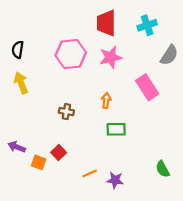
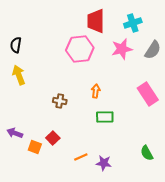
pink hexagon: (71, 54) -> (80, 49), moved
pink star: (111, 57) -> (122, 49), moved
pink rectangle: (147, 87) -> (148, 94), moved

